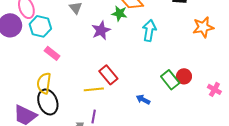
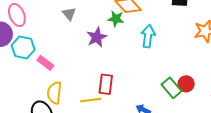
cyan hexagon: (40, 26) -> (23, 47), moved
red rectangle: (108, 75) -> (106, 84), turned 48
yellow semicircle: (44, 83) -> (54, 93), moved

